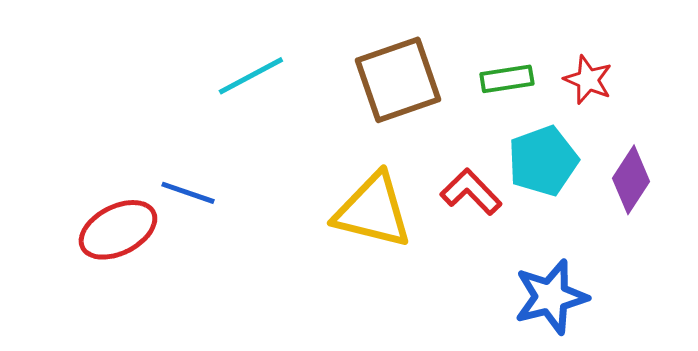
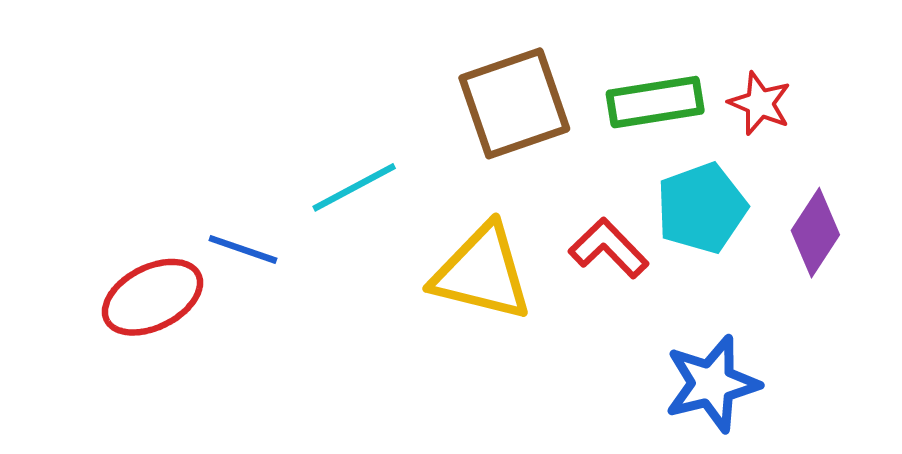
cyan line: (251, 76) -> (354, 187), moved
green rectangle: (507, 79) -> (655, 102), size x1.4

